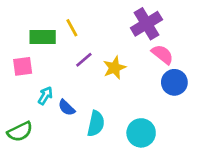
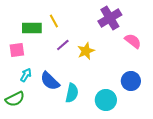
pink semicircle: (162, 54) -> (133, 41), moved
blue circle: (174, 82) -> (131, 81), moved
cyan arrow: (45, 96) -> (26, 75), moved
blue semicircle: (67, 108) -> (50, 81), size x1.5

